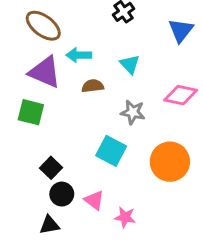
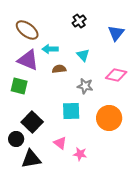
cyan square: (111, 151) -> (71, 111), turned -30
black square: (51, 168) -> (32, 122), size x1.5
black circle: (62, 194) -> (16, 139), moved
black triangle: (49, 225) -> (31, 159), size x1.5

